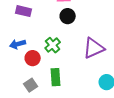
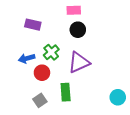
green cross: (53, 45) -> (51, 52), moved
purple triangle: (94, 48) -> (79, 62), moved

